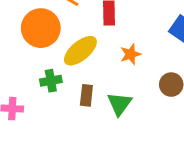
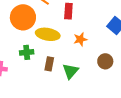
yellow ellipse: (80, 51) -> (48, 34), turned 45

